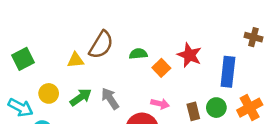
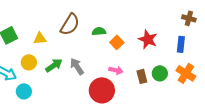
red star: (189, 55) -> (148, 39), moved
yellow triangle: (76, 60) -> (40, 38), moved
blue rectangle: (228, 72) -> (181, 44), moved, size x0.7
orange cross: (250, 108) -> (186, 73), turned -30

